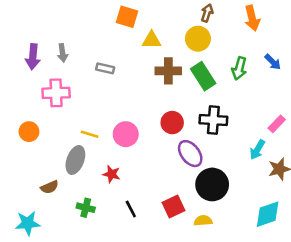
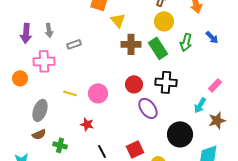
yellow circle: (198, 39) -> (164, 21), moved
yellow triangle: (152, 40) -> (118, 20), turned 49
gray rectangle: (105, 68) -> (74, 44), moved, turned -32
orange circle: (29, 132) -> (20, 78), moved
gray ellipse: (75, 160) -> (40, 110), moved
black circle: (212, 184) -> (180, 134), moved
green cross: (86, 208) -> (60, 145), moved

